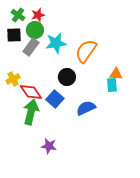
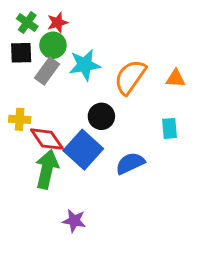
orange triangle: (116, 74) -> (176, 79), moved
yellow cross: (13, 79) -> (20, 119), turned 32
blue square: (55, 99) -> (83, 150), size x1.4

